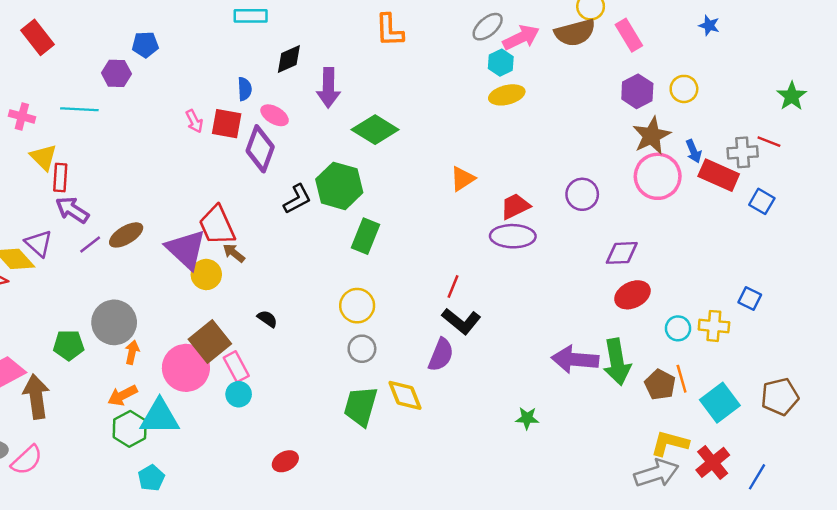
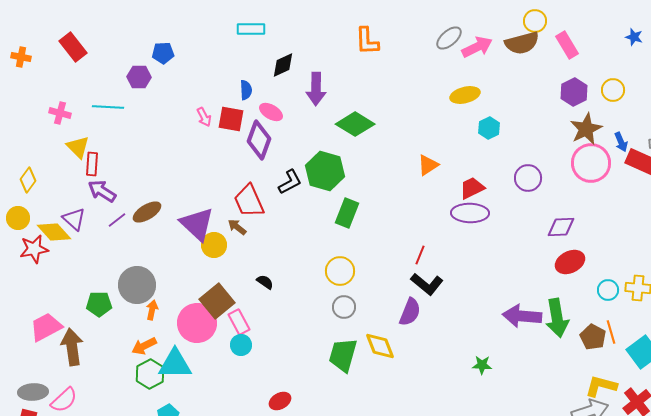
cyan hexagon: (501, 63) -> (489, 128), moved
red trapezoid: (217, 225) -> (249, 201), moved

